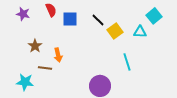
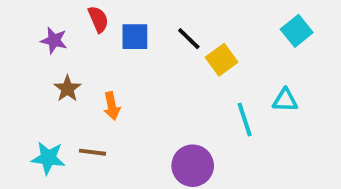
purple star: (23, 14) -> (54, 40), moved
cyan triangle: (140, 32) -> (285, 100), moved
brown line: (45, 68) -> (92, 152), moved

